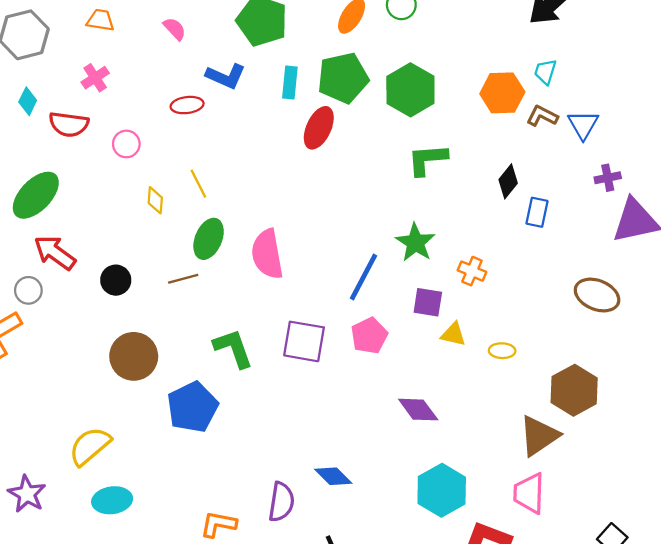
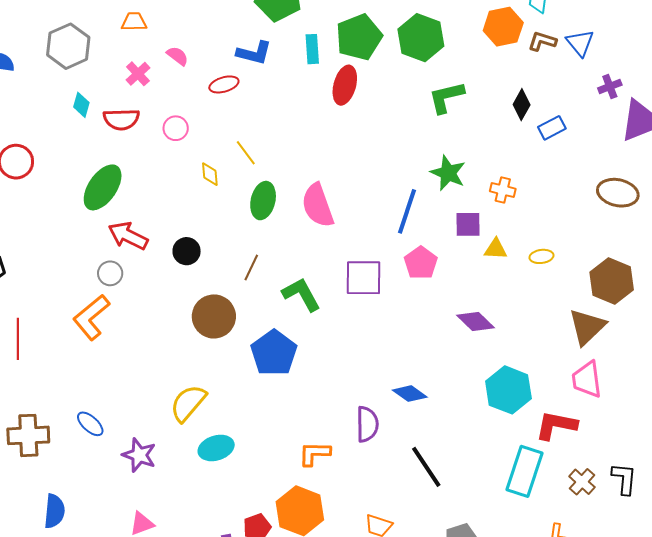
pink semicircle: (175, 29) -> (177, 56), moved
blue rectangle: (537, 212) -> (552, 128), turned 60
brown line: (183, 279) -> (251, 268), moved, turned -40

